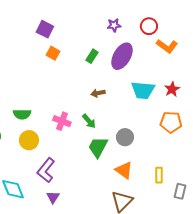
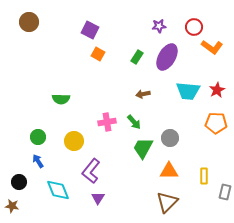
green semicircle: (22, 114) -> (61, 99), moved
pink cross: (62, 121) -> (107, 122), turned -30
orange triangle: (124, 170) -> (169, 171), turned -36

